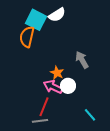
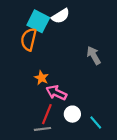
gray arrow: (82, 60) -> (94, 55), moved
orange star: (57, 73) -> (41, 78), moved
white circle: (68, 86) -> (72, 114), moved

